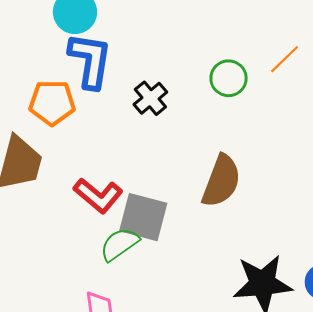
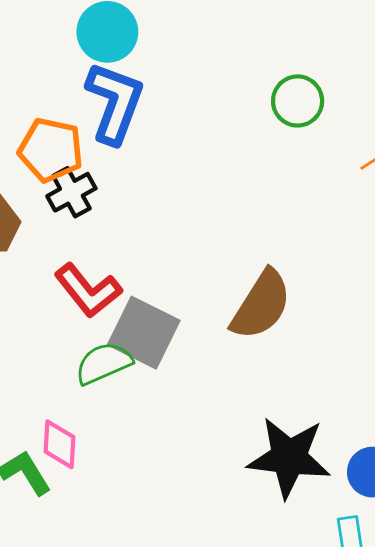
green circle: (229, 78) -> (298, 101), moved
black cross: (150, 98) -> (71, 192), moved

